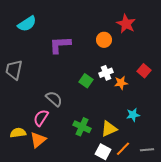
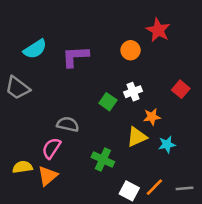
cyan semicircle: (27, 24) -> (35, 49), moved
gray trapezoid: (14, 70) -> (17, 88), turned -65
orange star: (121, 83) -> (152, 117), moved
gray semicircle: (54, 99) -> (68, 124), turned -30
yellow triangle: (109, 129) -> (137, 137), moved

